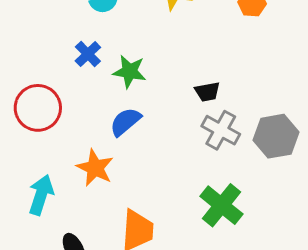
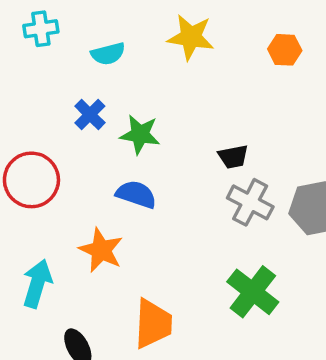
blue semicircle: (125, 122) -> (136, 194), turned 60

